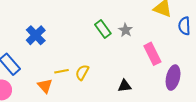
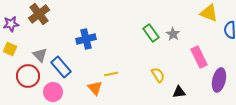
blue cross: (36, 35) -> (86, 39), turned 30
yellow semicircle: (82, 72) -> (158, 75), moved, turned 119
black triangle: (125, 86) -> (179, 92), moved

